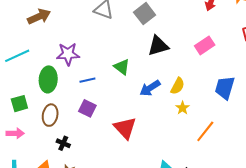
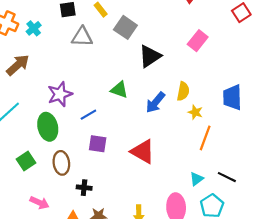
blue trapezoid: (225, 88) -> (232, 97), moved
orange line: (205, 131) -> (205, 138), moved
pink arrow: (15, 133) -> (39, 203), moved, turned 42

